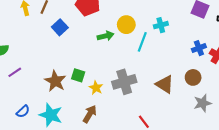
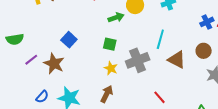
blue square: (60, 27) -> (69, 40), moved
cyan line: (142, 42) -> (160, 39), moved
green square: (78, 75) -> (110, 44), moved
brown star: (55, 81) -> (54, 64), moved

